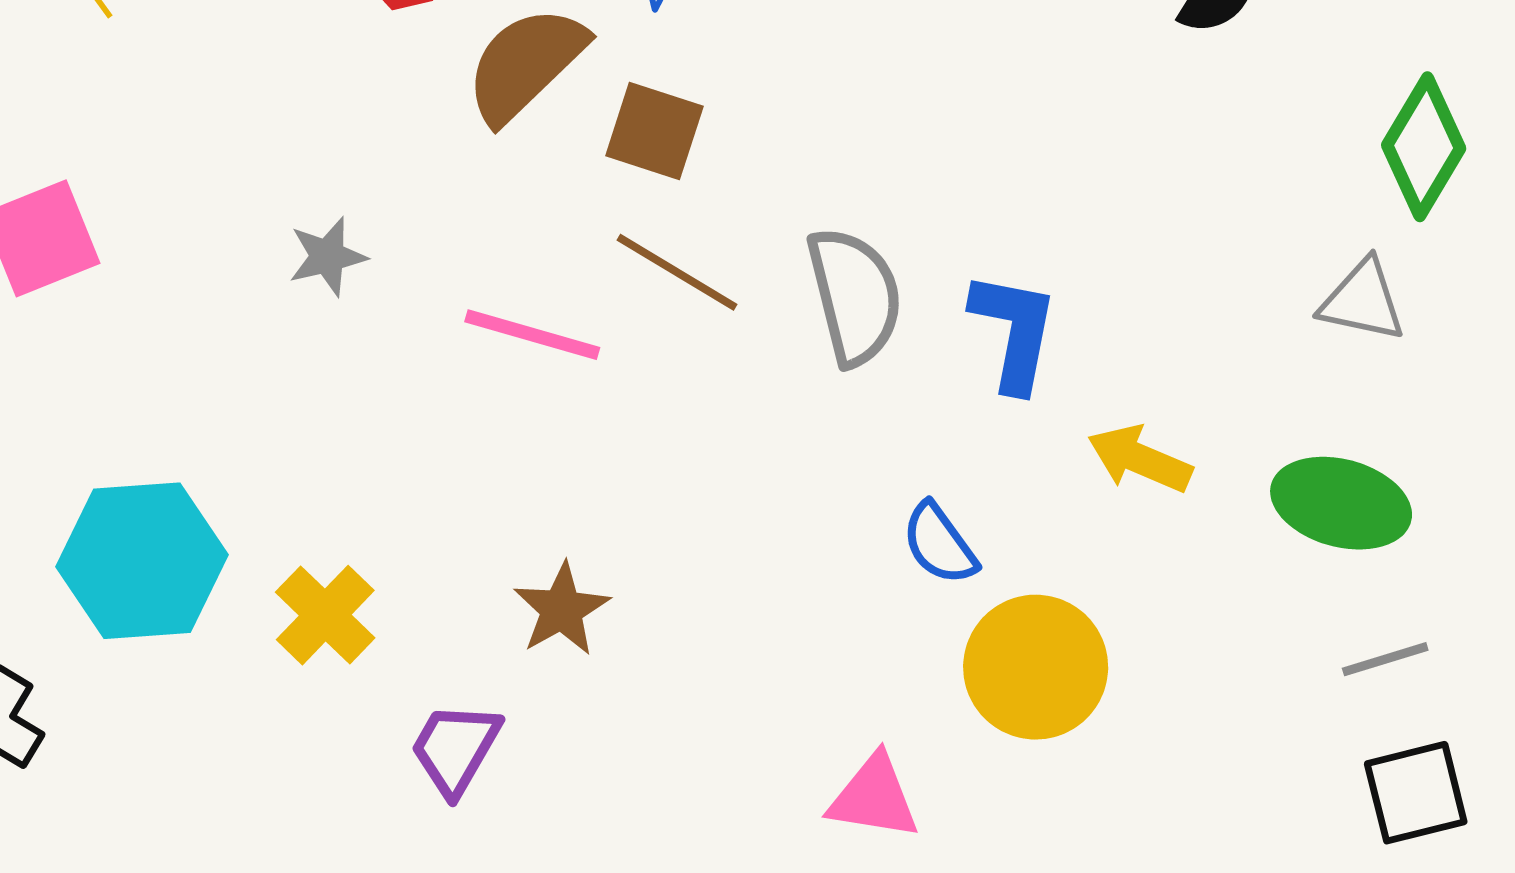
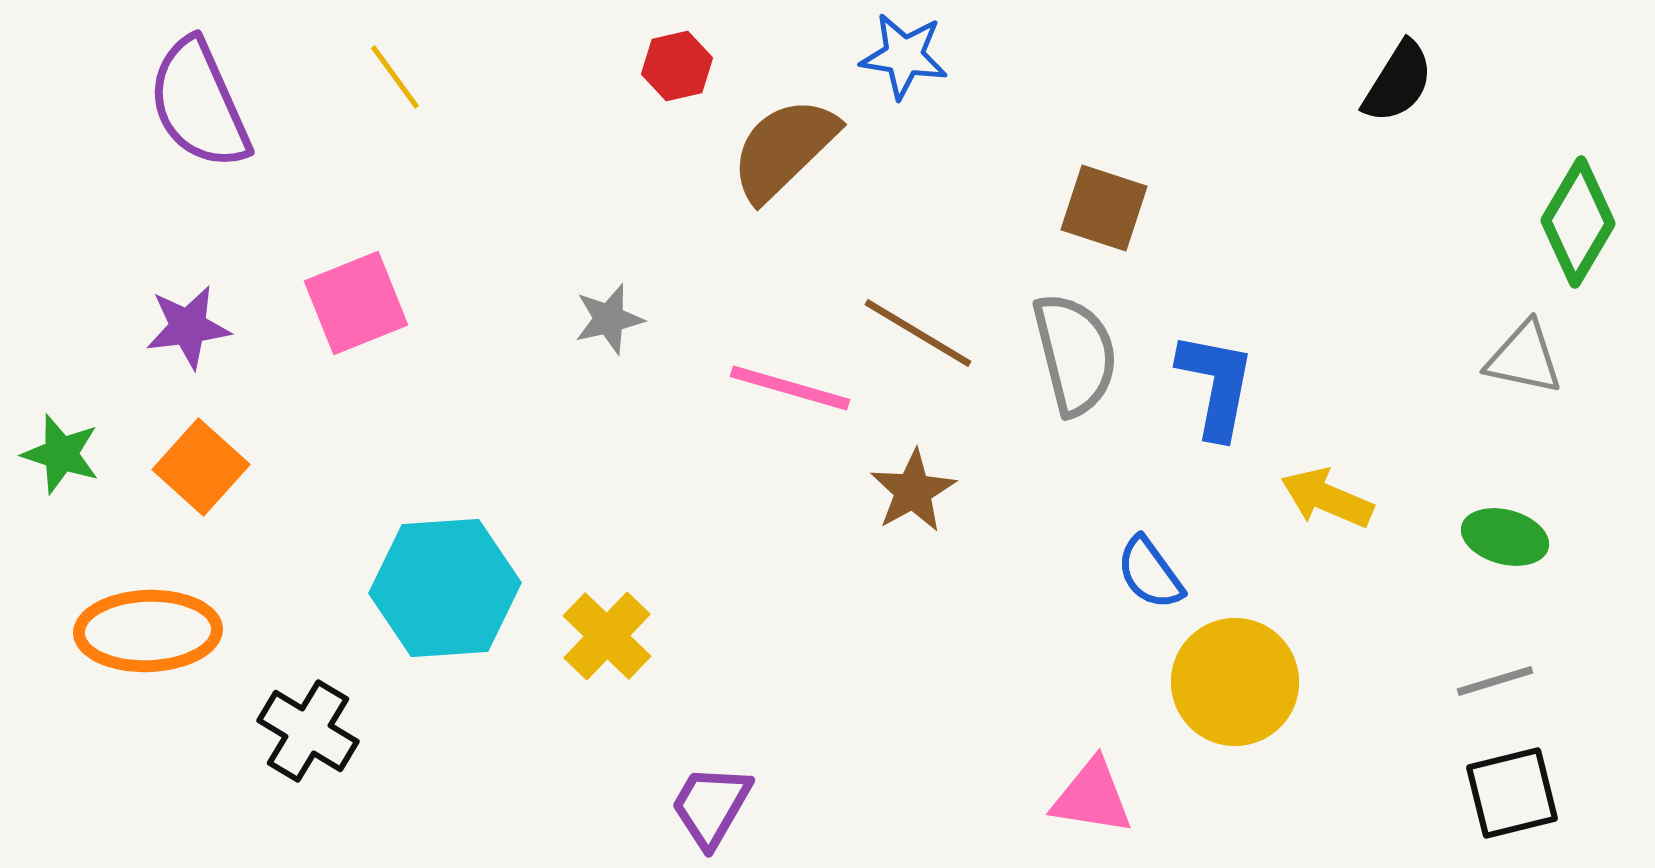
brown square: (654, 131) -> (1104, 208), moved
green ellipse: (1341, 503) -> (1505, 537), size x0.7
brown star: (562, 609) -> (913, 491), moved
gray line: (1385, 659) -> (1495, 681), moved
purple trapezoid: (455, 749) -> (711, 806), moved
black square: (1416, 793) -> (1512, 793), moved

